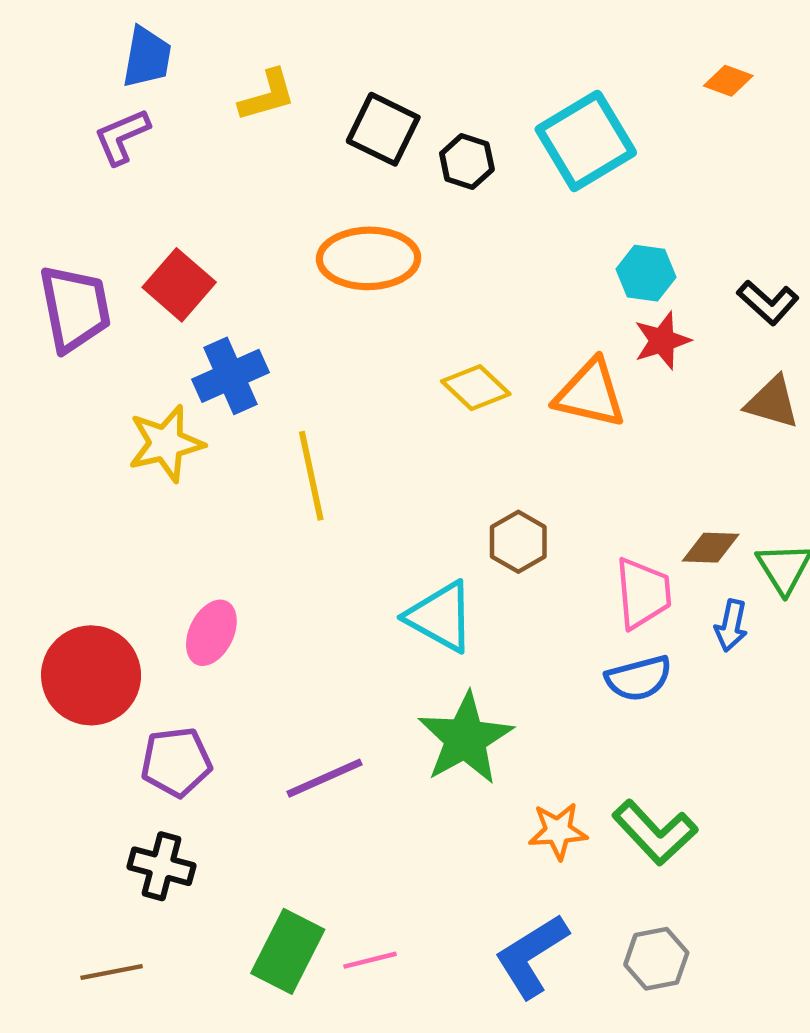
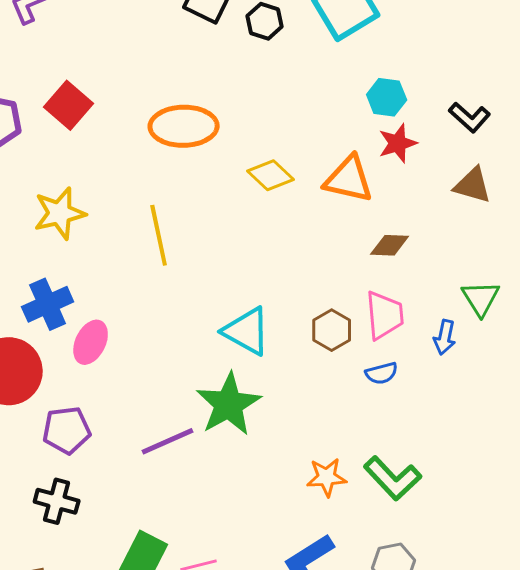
orange ellipse: (369, 258) -> (184, 126), moved
blue cross: (231, 376) -> (48, 304), moved
brown hexagon: (518, 542) -> (332, 330), moved
brown diamond: (711, 548) -> (390, 245), moved
blue semicircle: (639, 678) -> (382, 373), size x0.7
green star: (465, 739) -> (229, 404), moved

